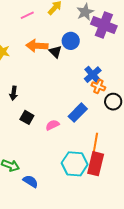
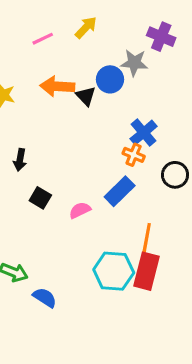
gray star: (85, 12) -> (134, 63), moved, turned 30
purple cross: (104, 25) -> (161, 37), moved, size x0.7
orange cross: (98, 86) -> (134, 155), moved

